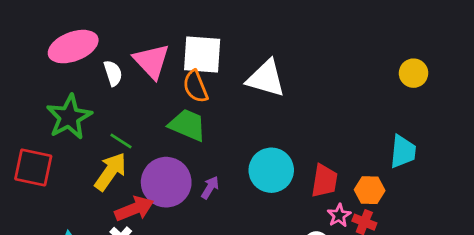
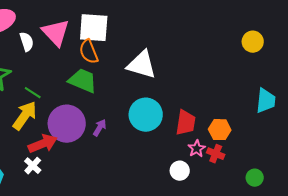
white triangle: (266, 78) -> (142, 65), moved
cyan trapezoid: (403, 152) -> (266, 101), moved

